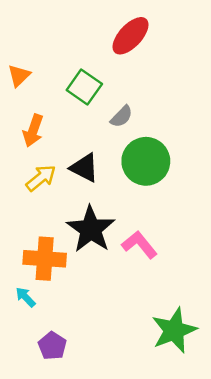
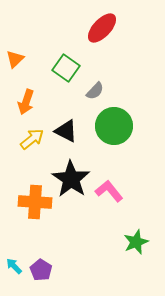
cyan arrow: (25, 297) -> (14, 266), moved
green star: (174, 330) -> (136, 242), moved, size x0.7

